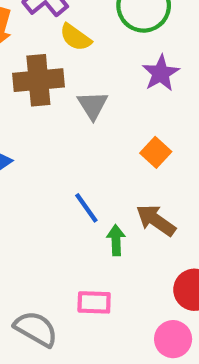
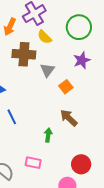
orange square: (156, 152) -> (66, 87), moved
blue line: (86, 208) -> (12, 117), moved
brown arrow: (156, 220) -> (69, 118), moved

